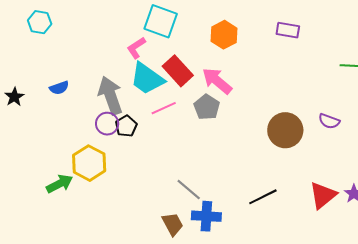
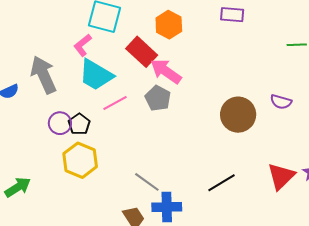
red rectangle: (178, 71) -> (142, 52), moved
gray arrow: (110, 95) -> (44, 75), moved
yellow hexagon: (89, 163) -> (80, 160), moved

